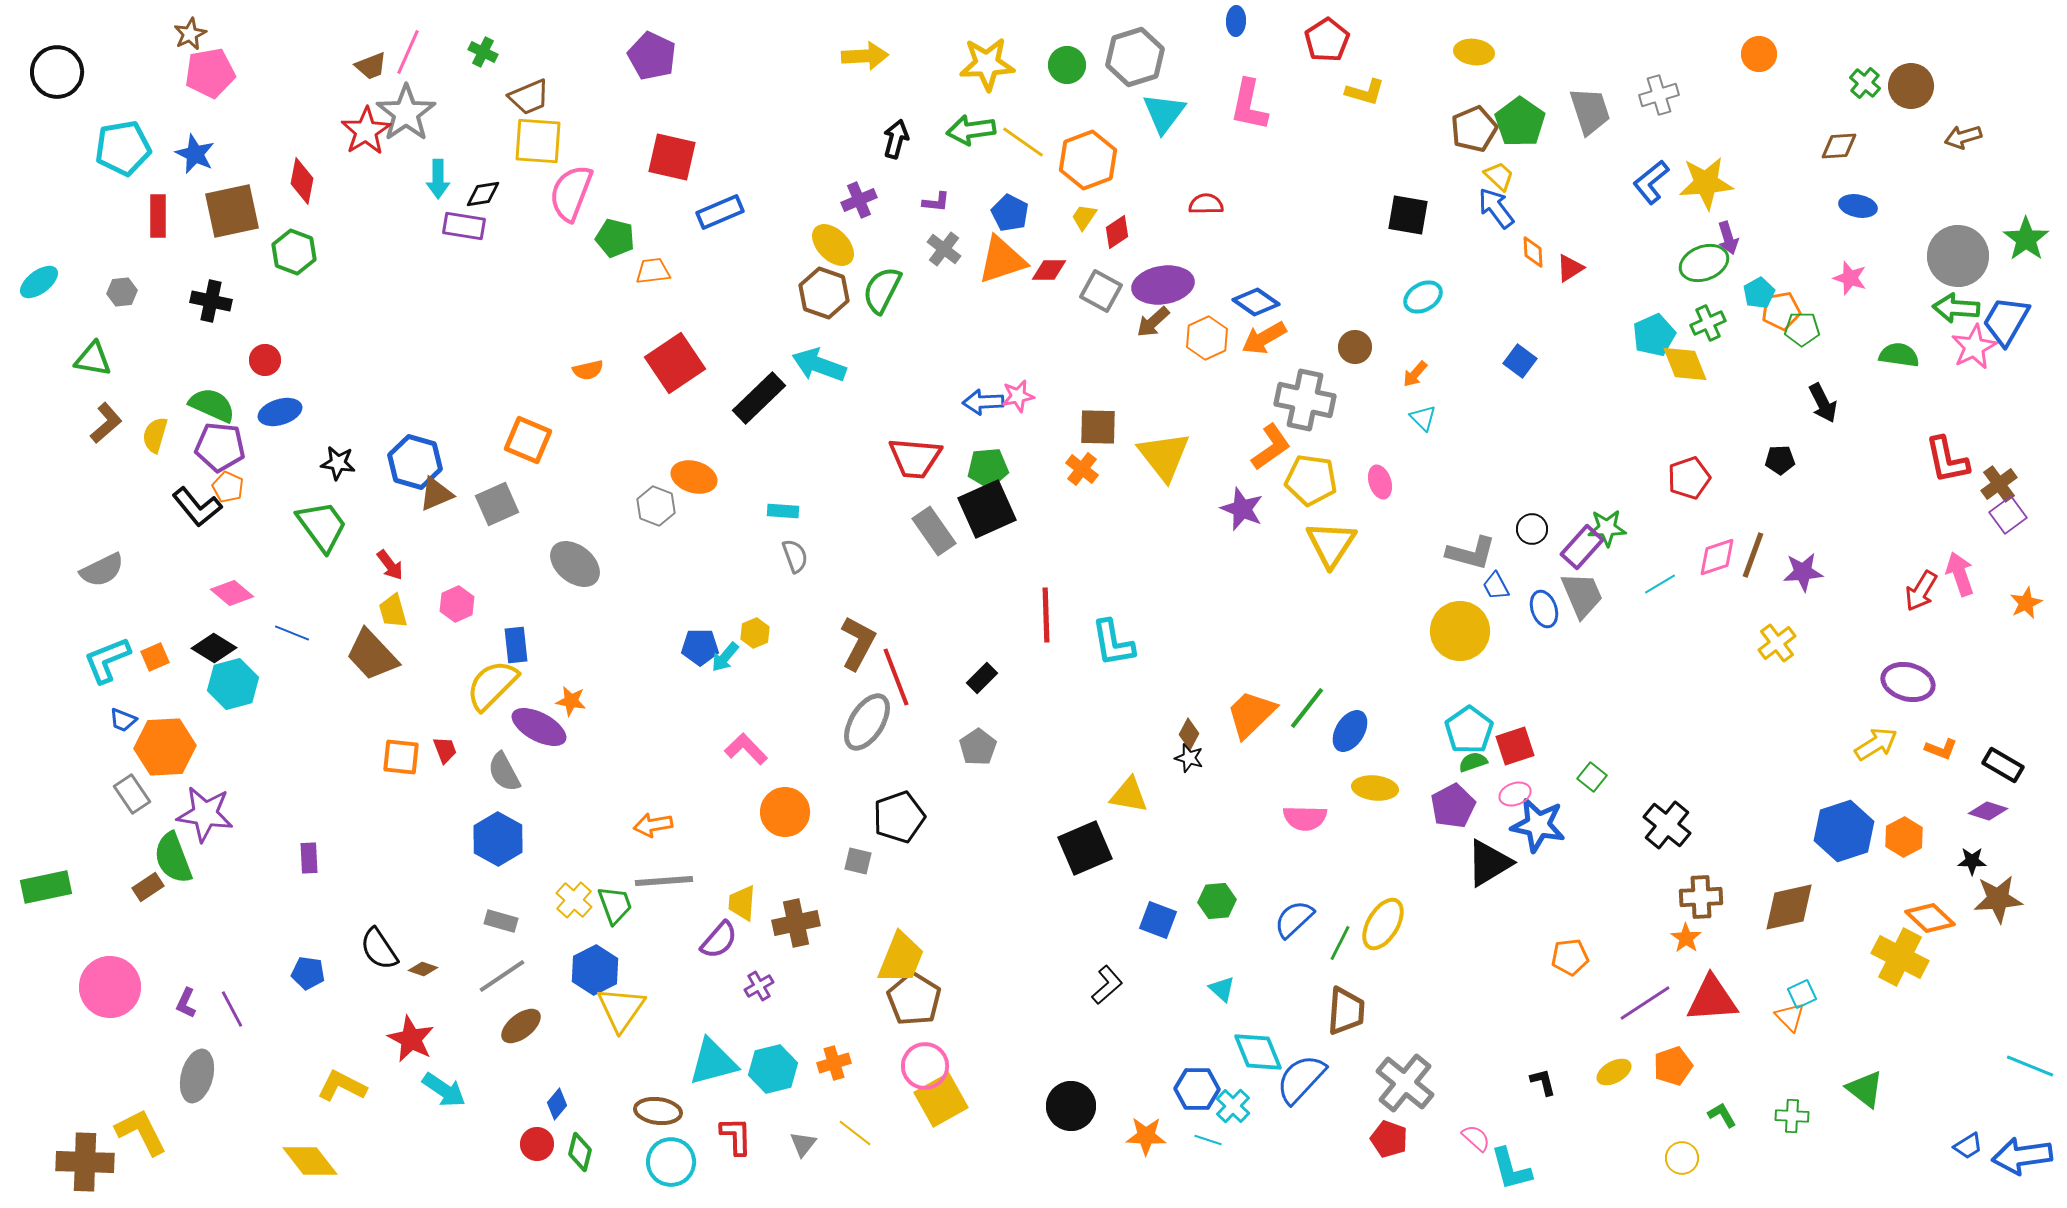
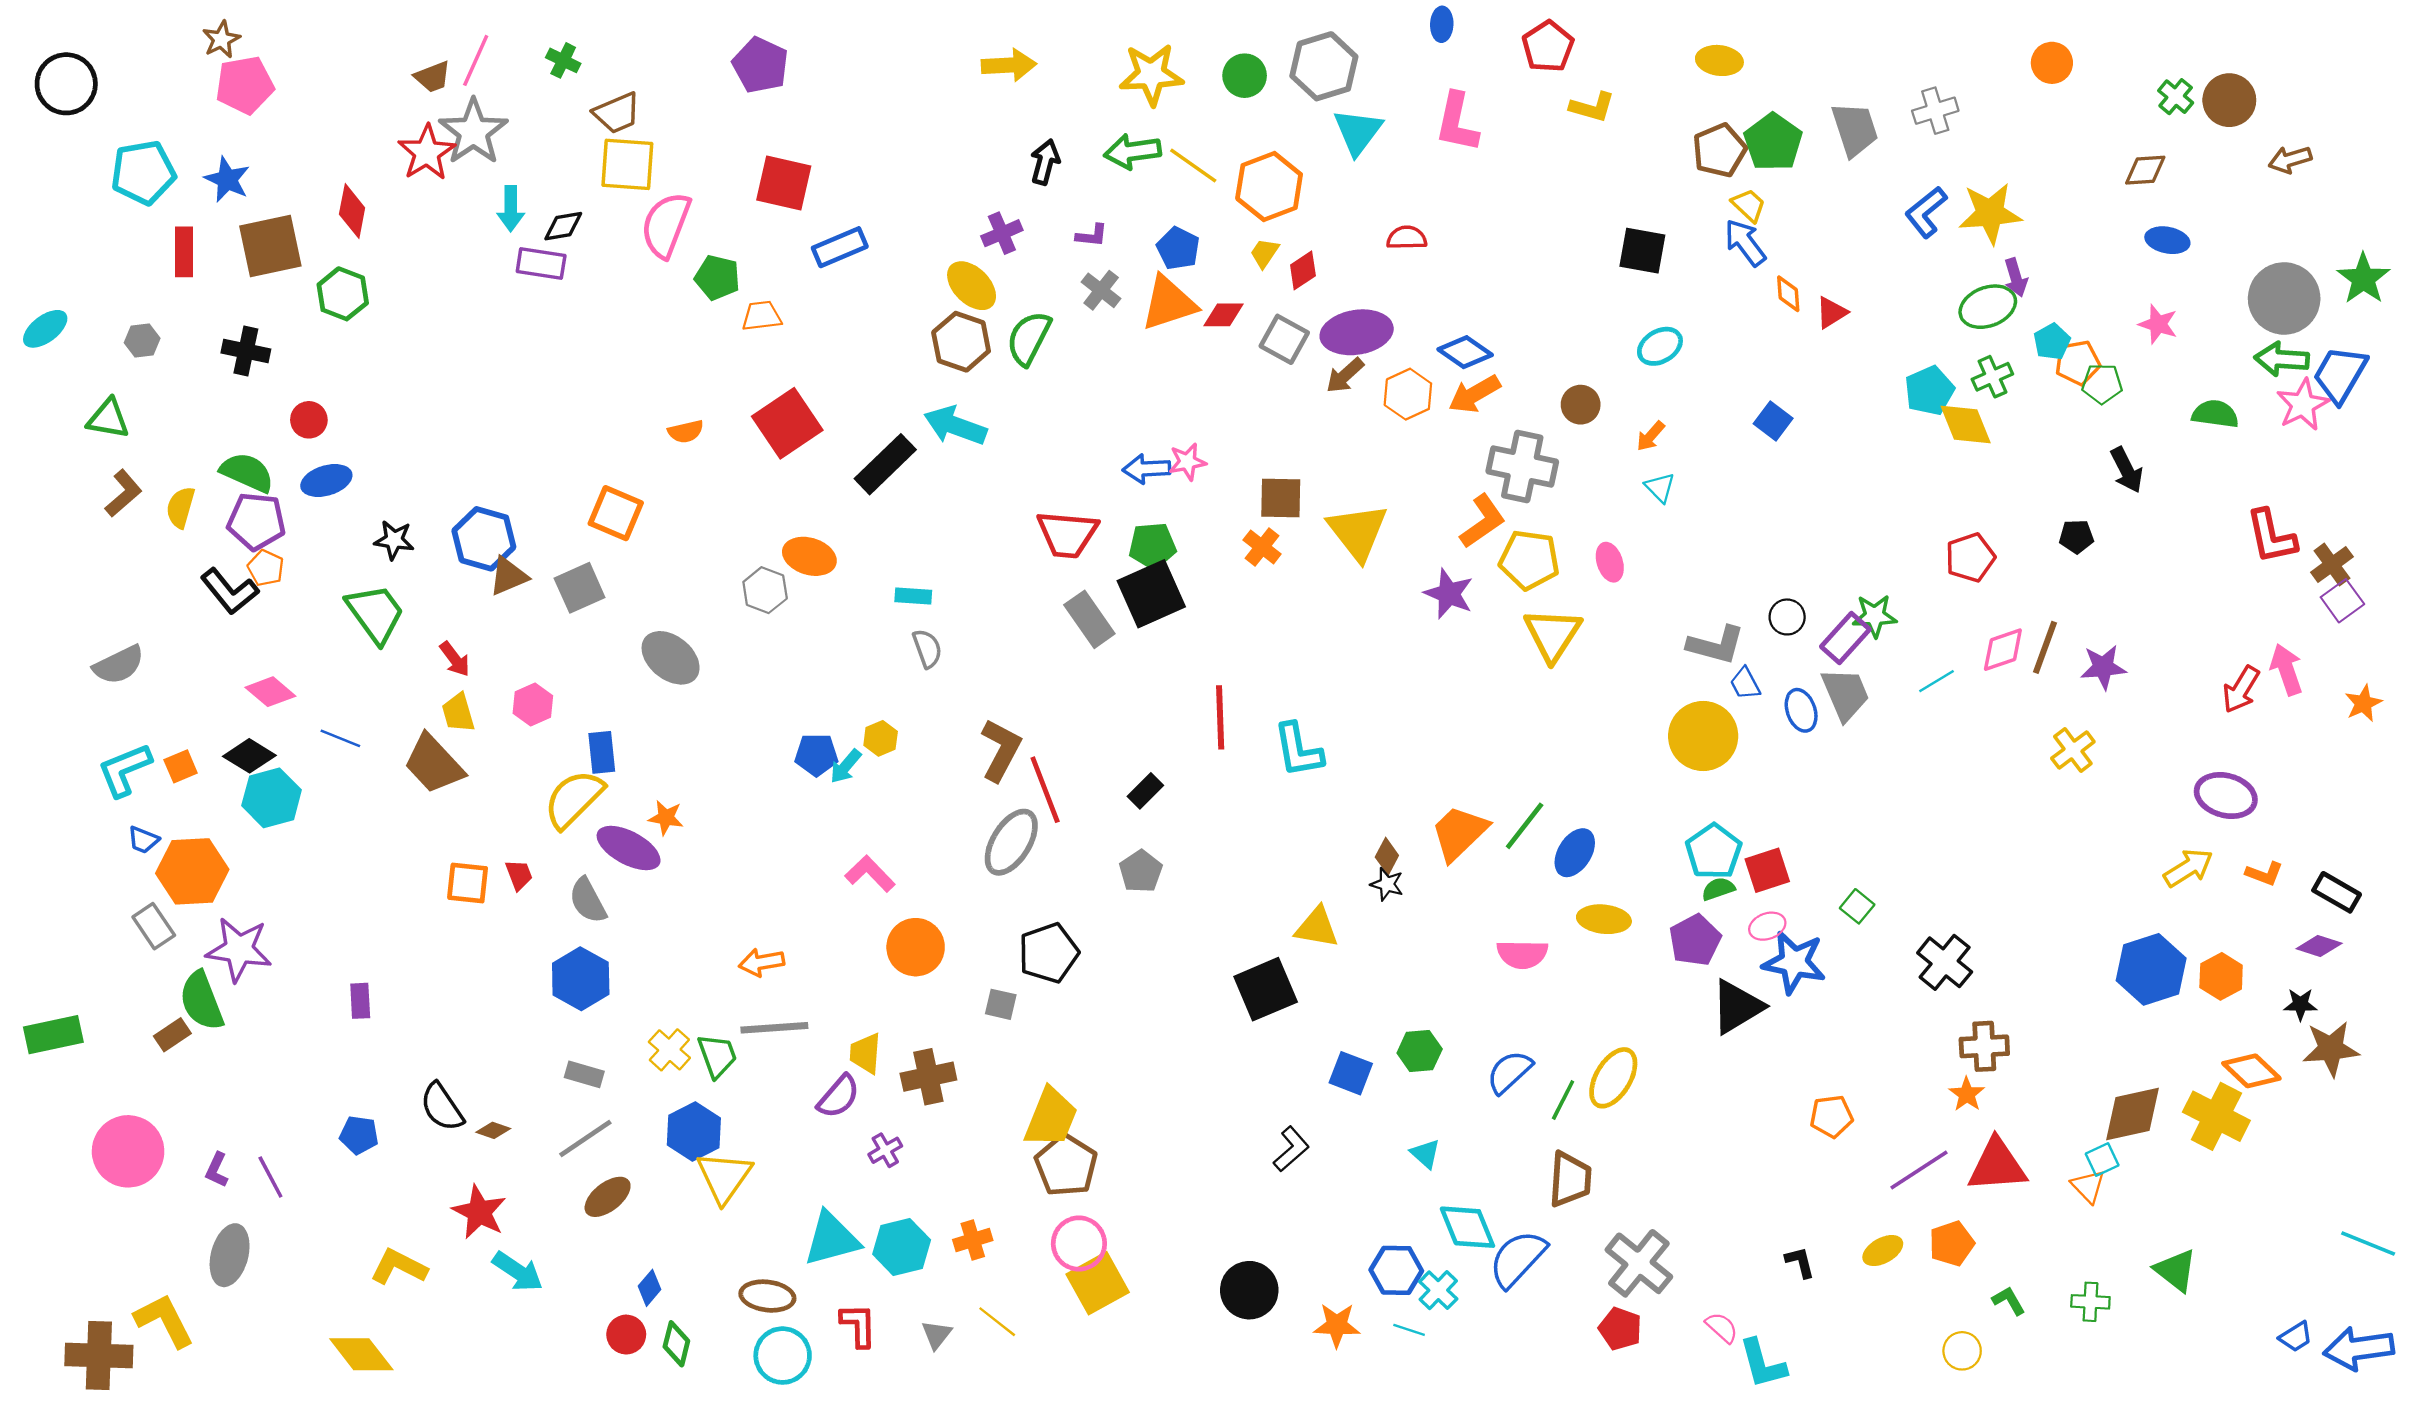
brown diamond: (1789, 907) -> (2132, 1114), moved

